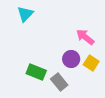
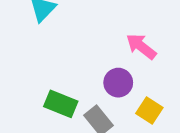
yellow square: (91, 63) -> (149, 111), moved

